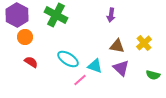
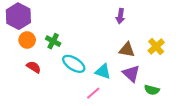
green cross: (56, 15) -> (53, 41), moved, size x0.6
green semicircle: (153, 75) -> (152, 90), moved
pink line: (80, 80) -> (93, 93), moved

